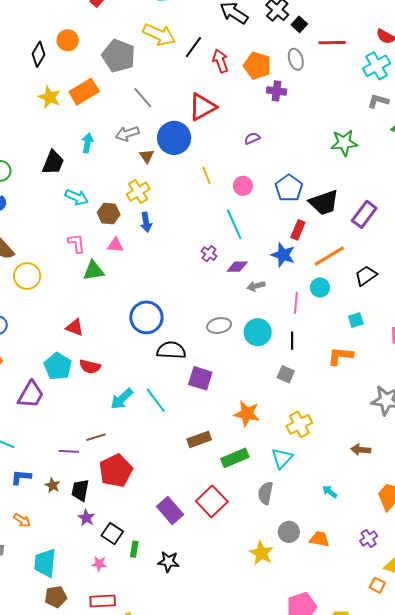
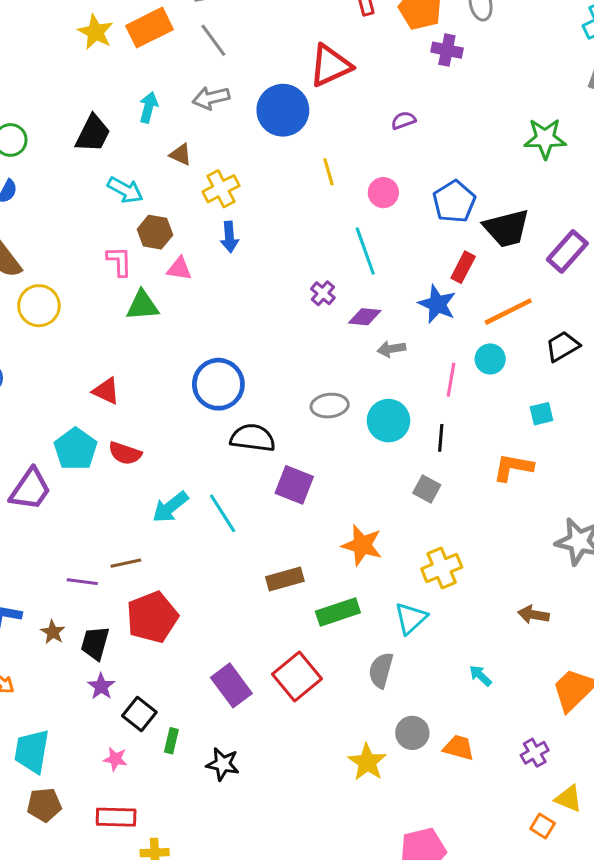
gray line: (143, 98) -> (213, 40), moved
brown triangle: (147, 156) -> (181, 154), moved, turned -35
brown hexagon: (109, 214) -> (155, 232), moved

